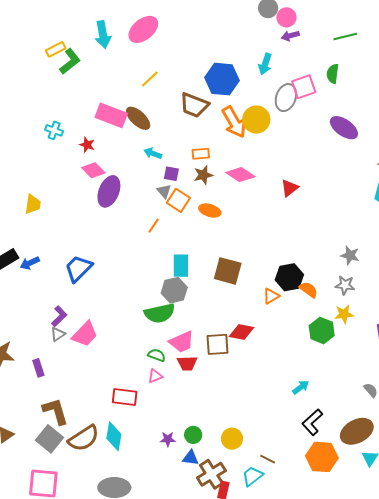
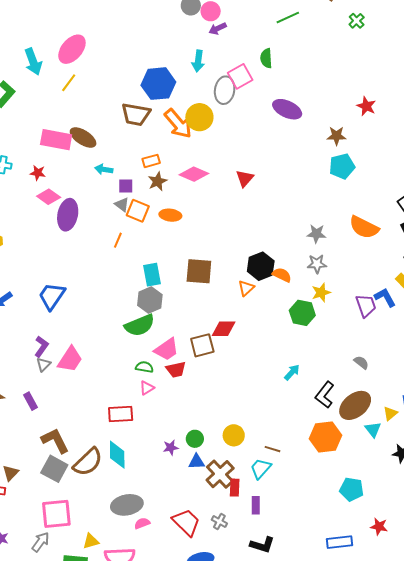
green line: (345, 37) -> (288, 18), moved
yellow line: (150, 79) -> (69, 83), moved
black L-shape: (312, 422) -> (325, 395), moved

